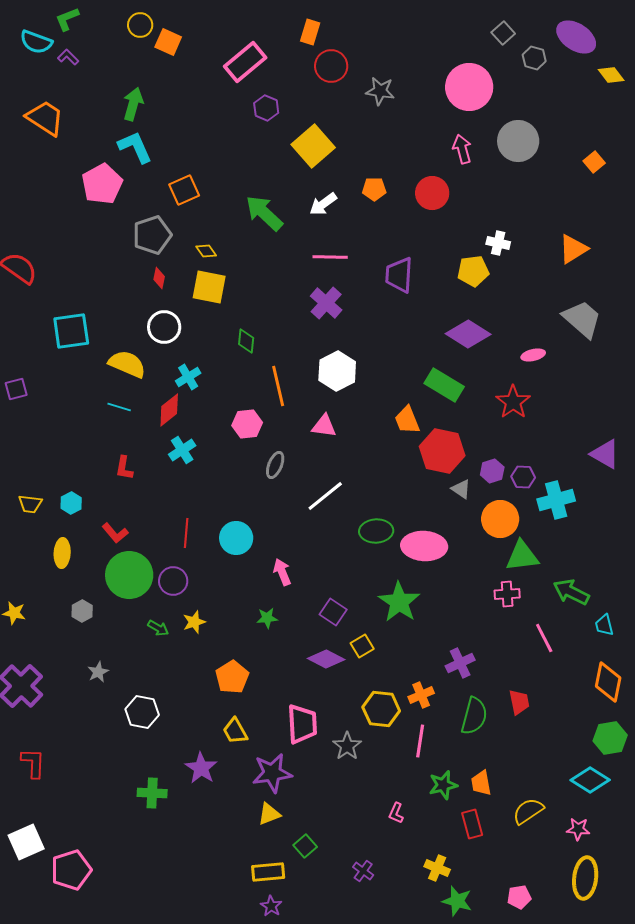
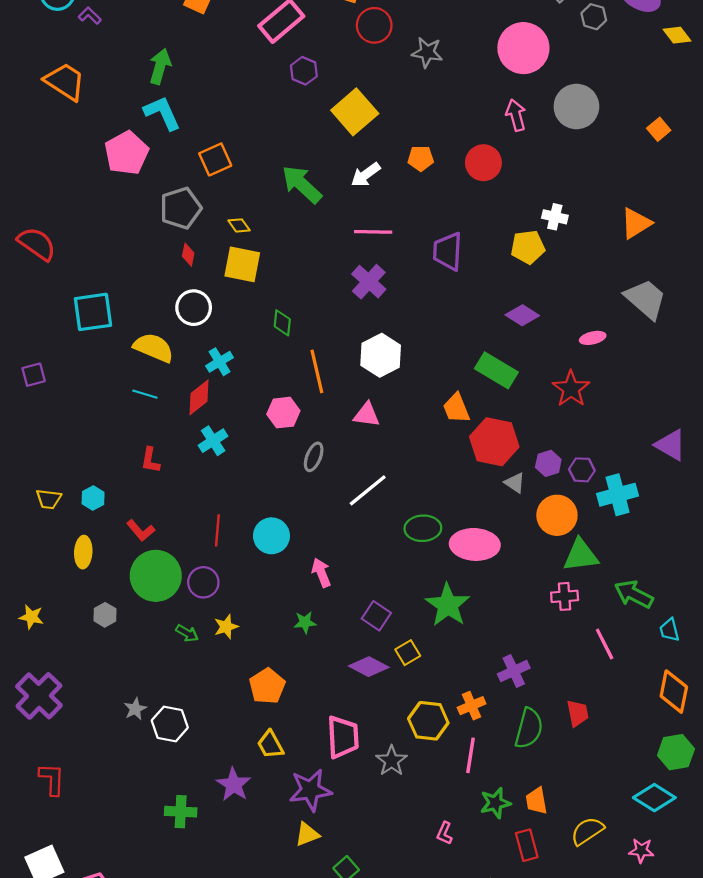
purple diamond: (468, 334) -> (522, 315), size x0.7
gray star: (98, 672) -> (135, 709), moved

